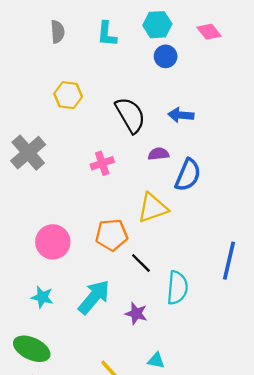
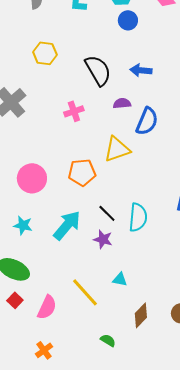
black line: (141, 263) -> (107, 213), moved

